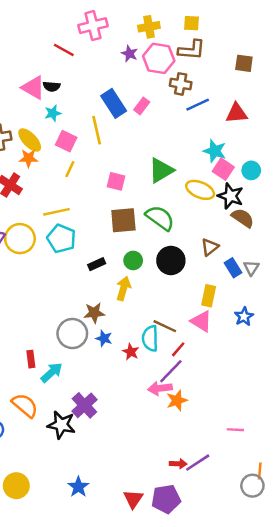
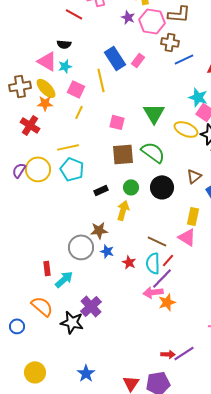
pink triangle: (33, 88) -> (47, 61), moved
green triangle: (161, 170) -> (154, 113), turned -30
cyan semicircle: (150, 338) -> (153, 263), moved

